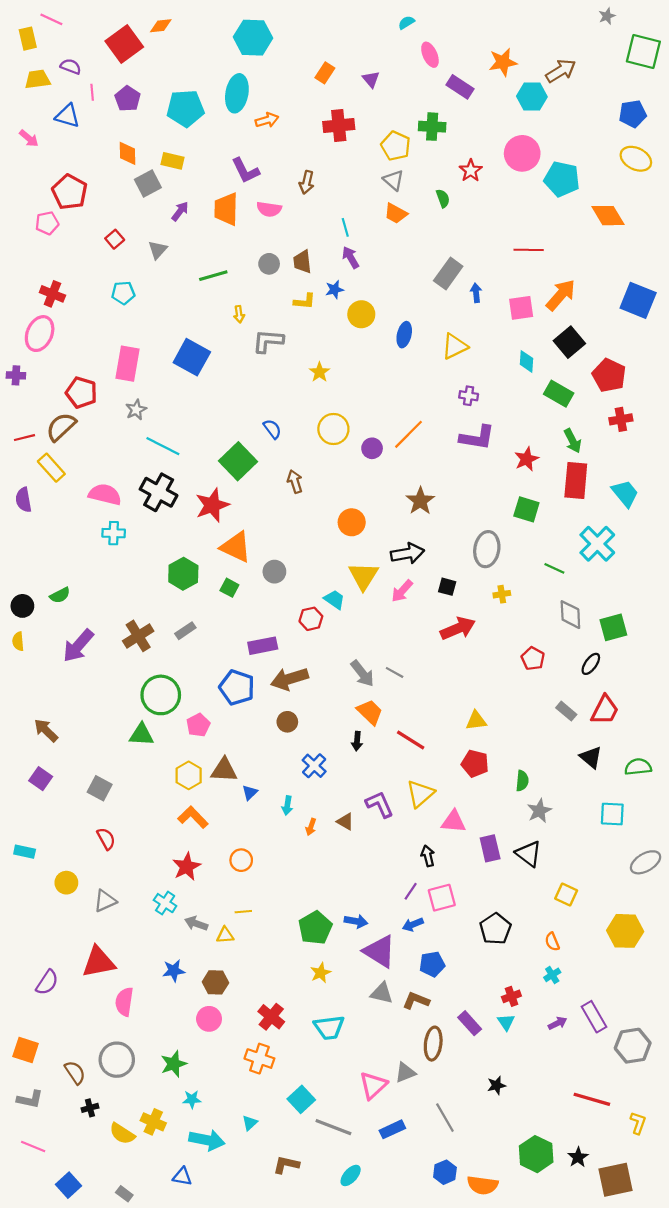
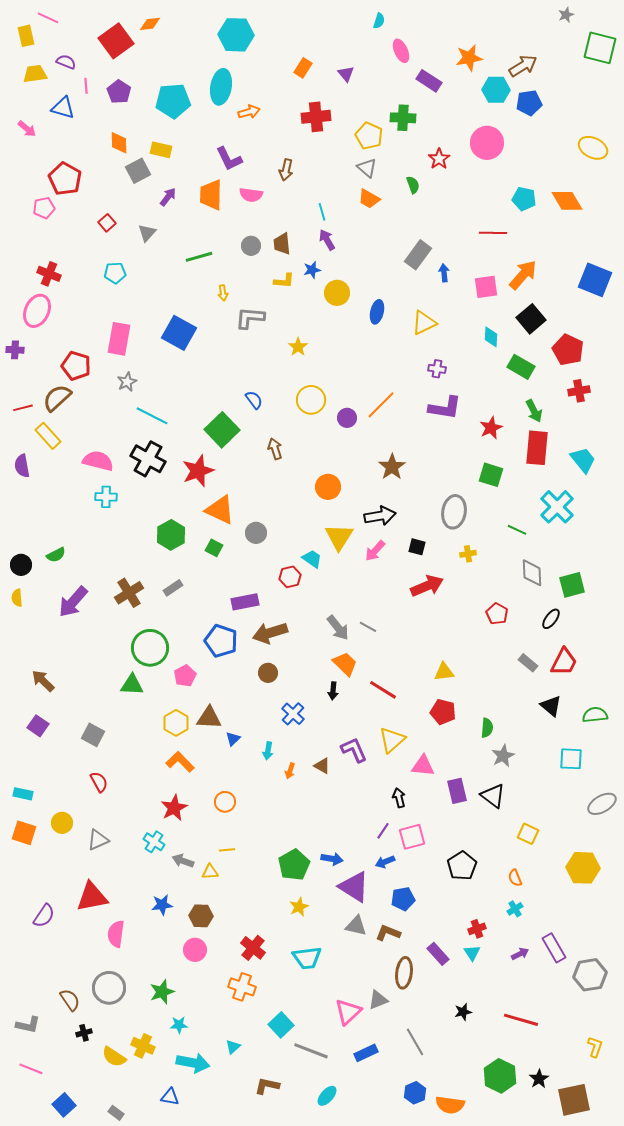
cyan semicircle: (406, 23) -> (379, 21), turned 140
blue pentagon: (633, 114) -> (529, 103), moved
cyan pentagon: (562, 179) -> (524, 199), moved, size x0.7
orange square: (26, 1050) -> (24, 833), moved
red line: (592, 1099) -> (521, 1020), moved

